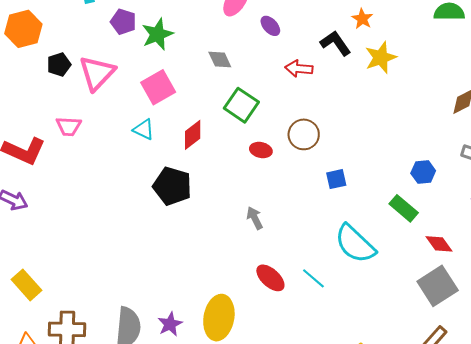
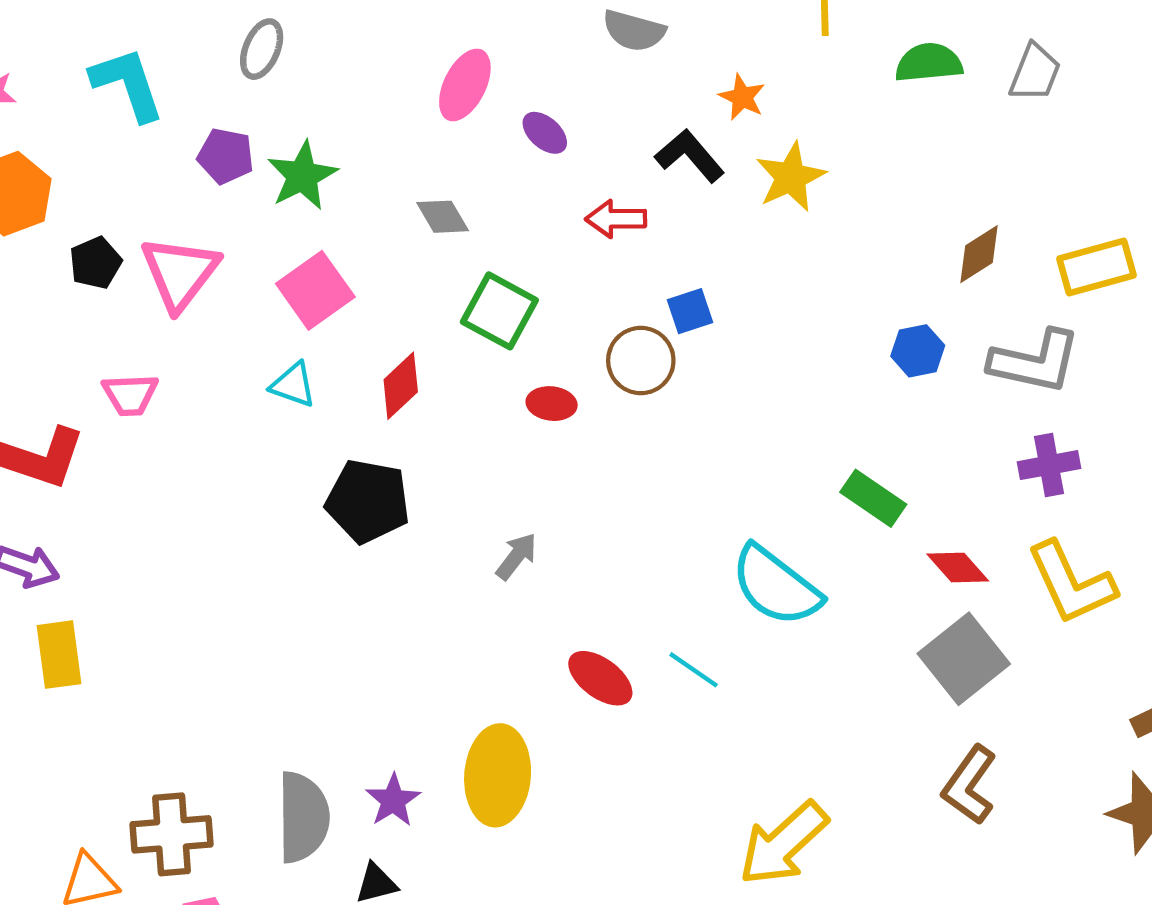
blue hexagon: (423, 172) -> (918, 351), moved
blue square: (336, 179) -> (690, 311), moved
gray arrow: (255, 218) -> (516, 556), moved, turned 70
yellow rectangle: (27, 285) -> (59, 655), moved, turned 40

